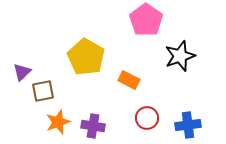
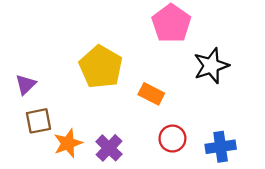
brown square: (43, 91) -> (39, 121), moved
purple cross: (93, 126) -> (109, 148), turned 35

